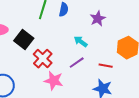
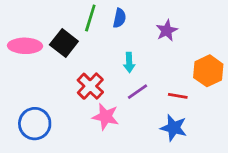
black square: (24, 40) -> (64, 43), moved
cyan arrow: (81, 42) -> (129, 62), moved, turned -128

